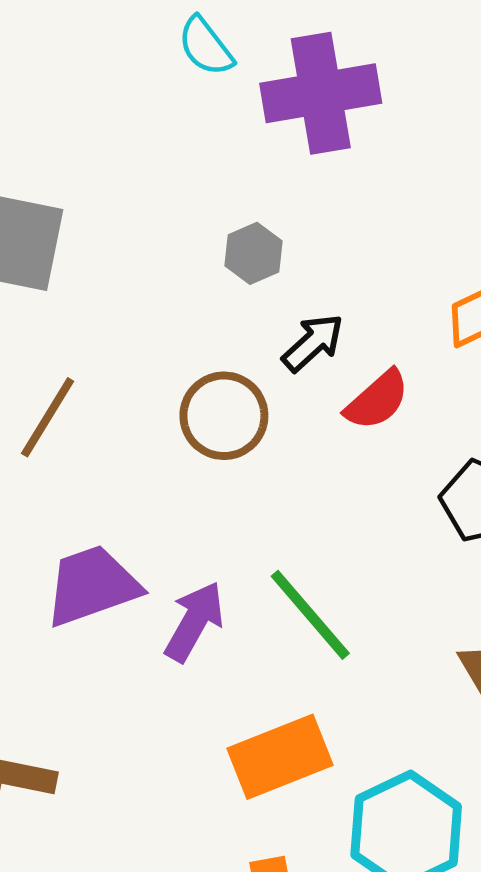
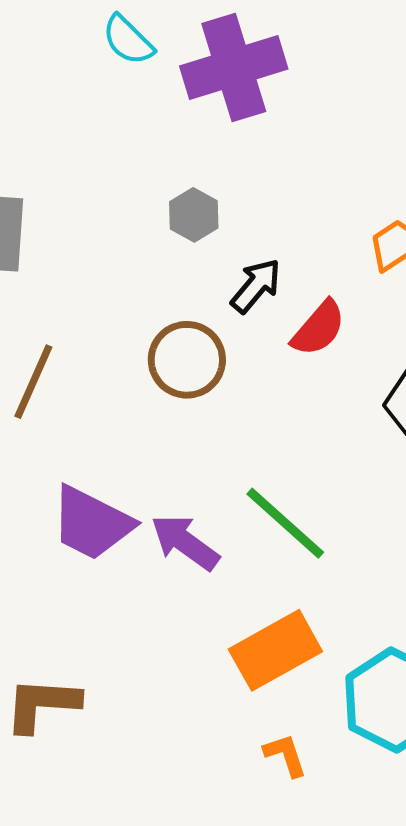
purple trapezoid: (92, 586) -> (92, 523), turned -126
purple arrow: (194, 621) -> (185, 542), turned -76

